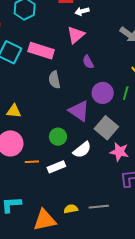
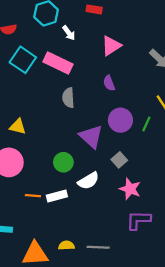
white arrow: (82, 11) -> (69, 33), moved, turned -120
pink triangle: (76, 35) -> (111, 46), moved
gray square: (106, 128) -> (119, 160), size x0.6
orange line: (32, 162) -> (33, 196), moved

